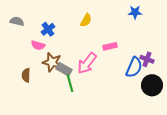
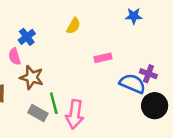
pink semicircle: (38, 45) -> (14, 57), turned 56
pink arrow: (87, 63) -> (75, 114), moved, turned -30
blue semicircle: (134, 67) -> (132, 84), turned -90
gray rectangle: (64, 69) -> (38, 113), moved

